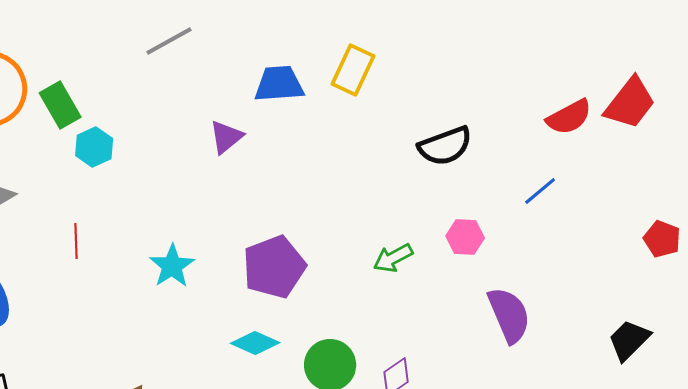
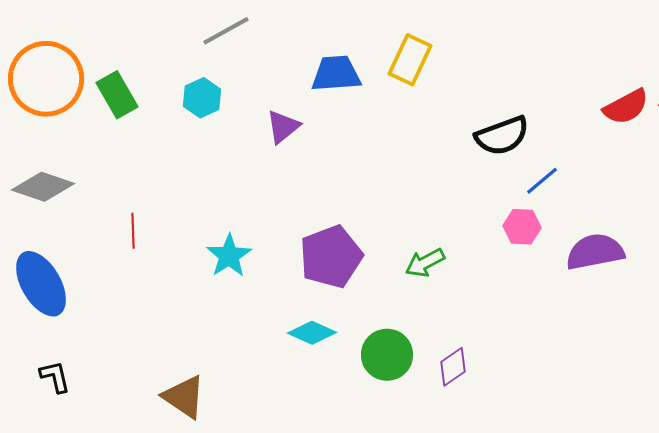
cyan hexagon: (94, 147) -> (202, 98), moved
blue line: (540, 191) -> (542, 181), moved
green arrow: (393, 258) -> (425, 263), moved
purple semicircle: (509, 315) -> (595, 252), moved, turned -78

